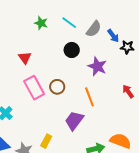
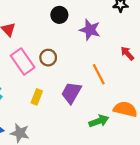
orange line: (89, 97) -> (99, 74), moved
yellow rectangle: (46, 141) -> (37, 97), moved

